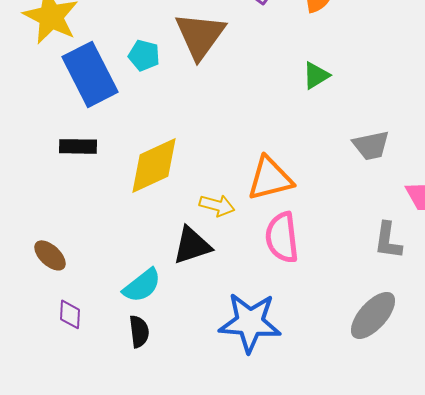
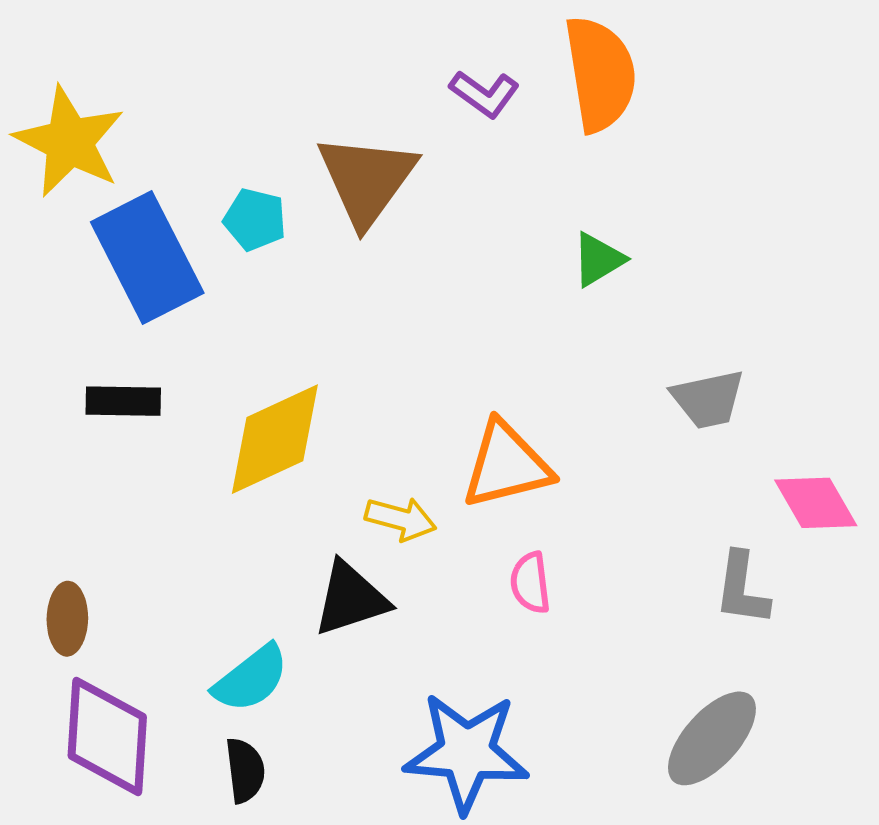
pink semicircle: (282, 237) -> (530, 583), size x0.6
brown ellipse: (50, 255) -> (67, 619), turned 48
purple diamond: (70, 314) -> (107, 736), size x2.0

